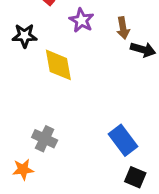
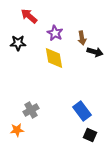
yellow diamond: (58, 65) -> (54, 58), moved
gray cross: (45, 139) -> (31, 110), turned 35

